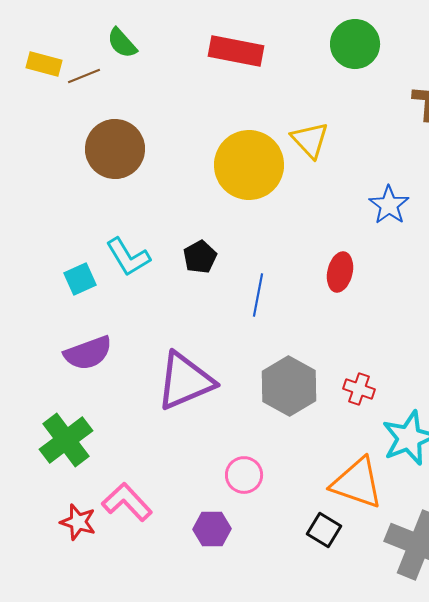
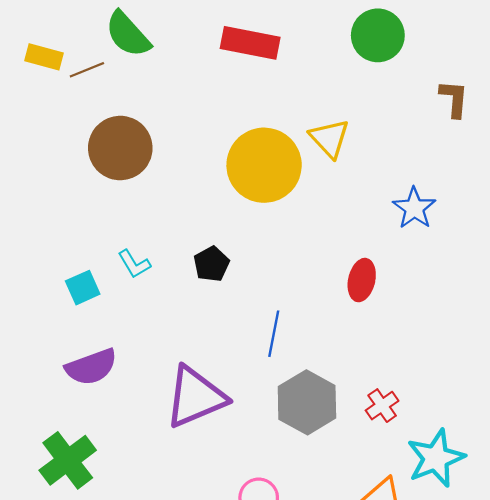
green semicircle: (122, 43) -> (128, 34), size x1.4
cyan L-shape: (128, 257) -> (134, 264), size x0.7
blue line: (258, 295) -> (274, 334), moved
red cross: (359, 389) -> (382, 406), turned 36

